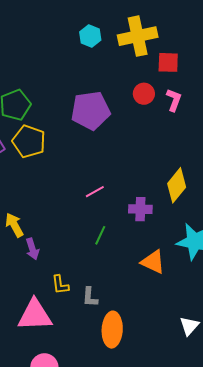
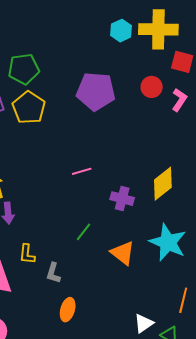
cyan hexagon: (90, 36) -> (121, 31), moved
green line: (100, 235) -> (84, 232), moved
orange ellipse: (112, 330) -> (68, 310), size x0.7

